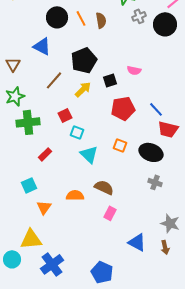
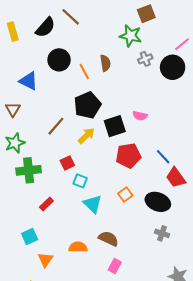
orange line: (81, 18) -> (84, 71), moved
blue triangle: (42, 46) -> (29, 81), moved
black square: (110, 80) -> (115, 126), size x1.5
red trapezoid: (168, 129) -> (176, 178), turned 40
orange square: (120, 145) -> (125, 194), turned 32

